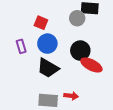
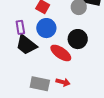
red ellipse: (91, 65) -> (61, 53), moved
black trapezoid: (48, 68) -> (26, 45), moved

